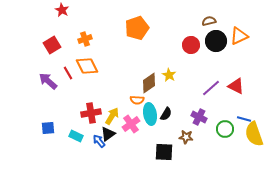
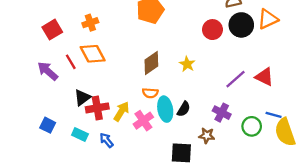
brown diamond: (149, 83) -> (151, 63), moved
blue square: (48, 128) -> (48, 125), turned 32
black triangle: (108, 134) -> (82, 98), moved

